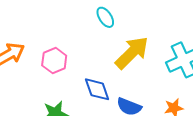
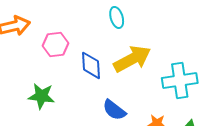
blue diamond: (97, 89) -> (91, 65), moved

